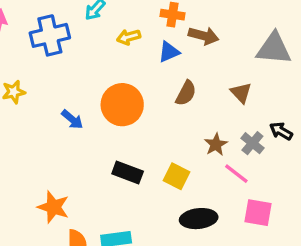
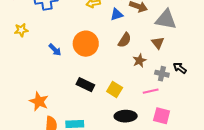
gray triangle: (274, 48) -> (166, 19), moved
gray cross: (252, 143) -> (162, 74), turned -32
brown star: (216, 144) -> (139, 61), moved
pink line: (236, 174) -> (151, 91), turned -56

